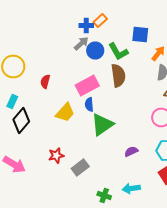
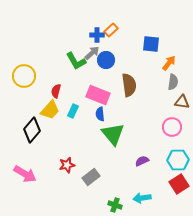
green L-shape: (118, 52) -> (76, 61), moved
pink rectangle: (87, 86) -> (98, 95), turned 50
cyan rectangle: (12, 102) -> (73, 111), moved
yellow trapezoid: (65, 112) -> (50, 110), moved
green triangle: (102, 124) -> (113, 134), turned -35

